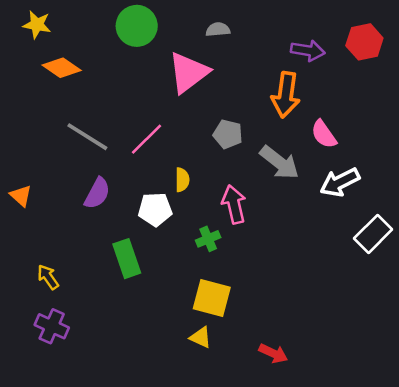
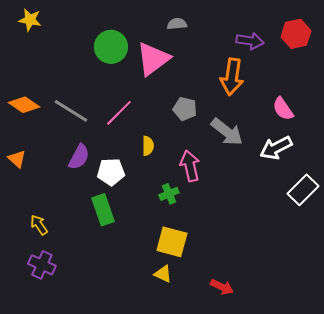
green circle: (137, 26) -> (111, 47), moved
orange diamond: (62, 68) -> (24, 105), moved
pink semicircle: (324, 134) -> (283, 109), moved
white pentagon: (155, 209) -> (111, 172), moved

